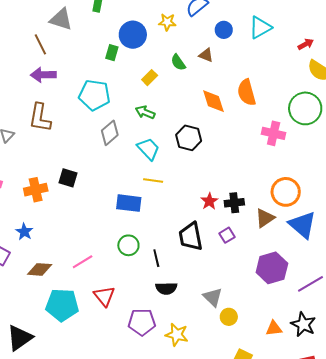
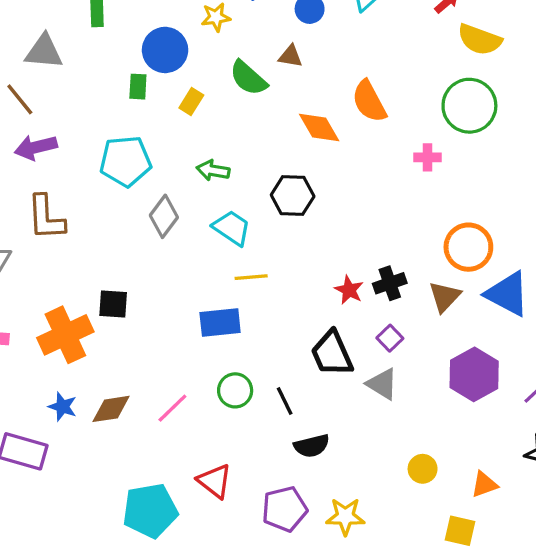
green semicircle: (178, 62) -> (248, 78), size x1.4
yellow rectangle: (150, 78) -> (191, 102), moved
pink cross: (274, 133) -> (428, 157), size x0.7
orange cross: (36, 190) -> (65, 335), size x1.4
pink line: (83, 262) -> (172, 408), moved
brown diamond: (40, 269) -> (111, 409), moved
gray triangle: (213, 297) -> (382, 384), moved
orange triangle: (274, 328) -> (484, 484), moved

